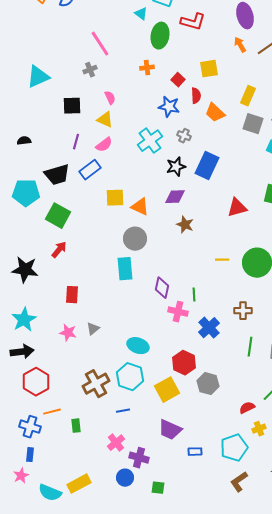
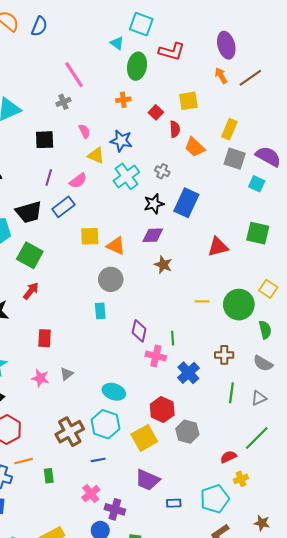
blue star: (169, 107) -> (121, 141), moved
yellow triangle: (105, 120) -> (96, 155), moved
cyan rectangle: (125, 269) -> (100, 311), size x0.7

